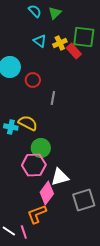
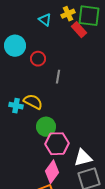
yellow cross: (60, 43) -> (68, 14), moved
pink hexagon: (34, 165) -> (57, 144), moved
white triangle: (60, 177) -> (83, 158), moved

